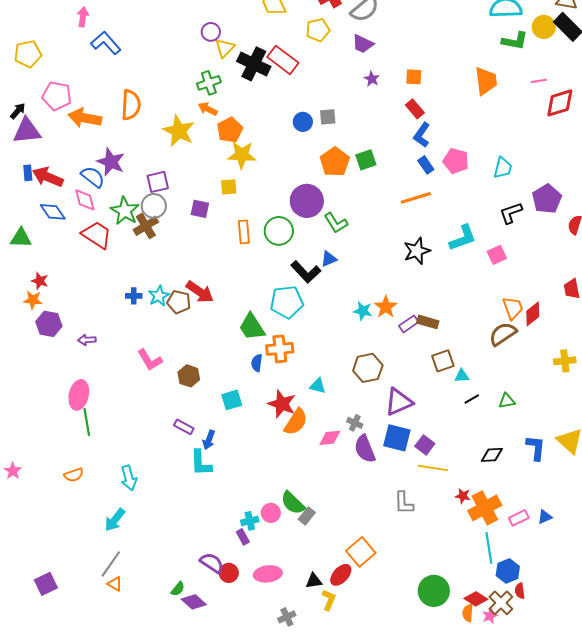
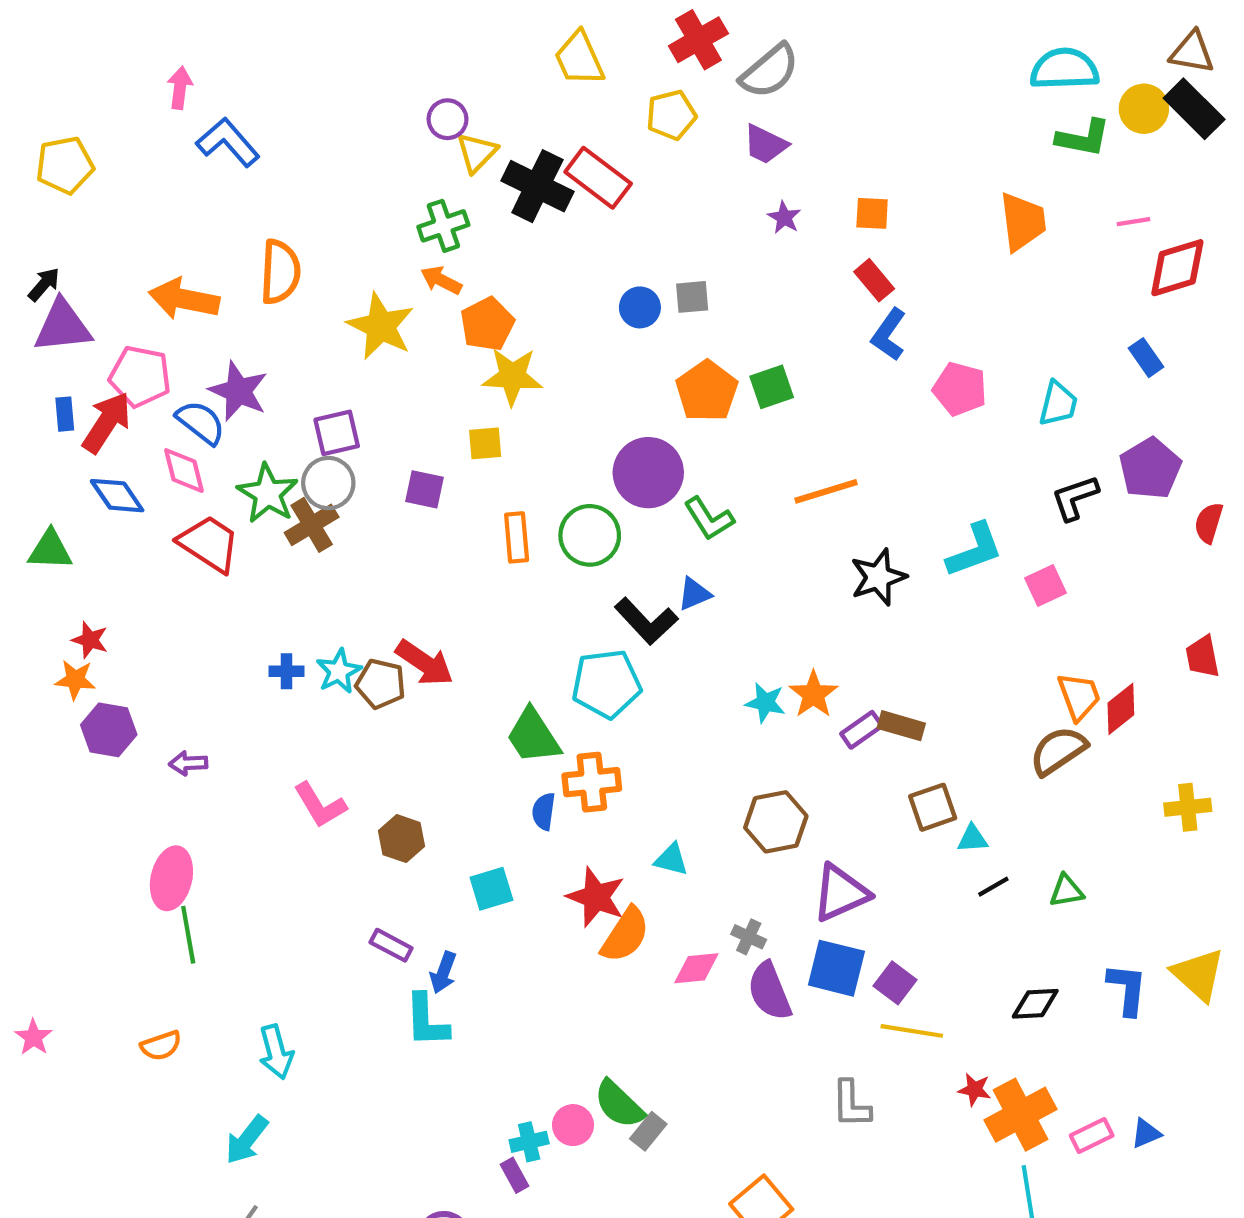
pink pentagon: (57, 96) -> (140, 376), moved
blue rectangle: (426, 165) -> (1146, 358), moved
red arrow: (48, 177) -> (107, 422), turned 100
orange line: (416, 198) -> (826, 491), moved

